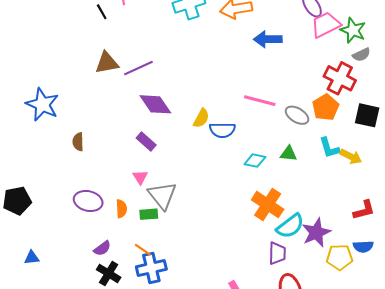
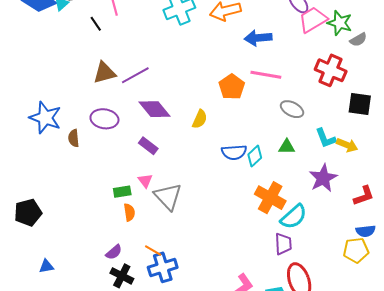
gray semicircle: (361, 55) -> (358, 40), moved
pink line: (260, 101) -> (266, 75), moved
orange pentagon: (326, 107) -> (232, 87), moved
blue semicircle: (222, 130) -> (234, 152), moved
brown semicircle: (78, 142) -> (74, 138), moved
cyan diamond: (255, 161) -> (255, 156), turned -50
purple ellipse: (88, 201) -> (104, 119), moved
green rectangle: (149, 214) -> (122, 192), moved
purple star: (316, 232) -> (323, 178), moved
yellow pentagon: (339, 257) -> (356, 250), moved

